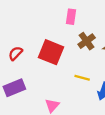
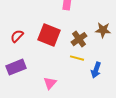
brown cross: (87, 41) -> (79, 39), moved

